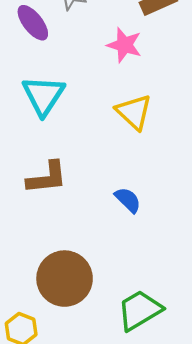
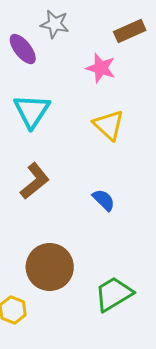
brown L-shape: (47, 178) -> (35, 181), turned -33

